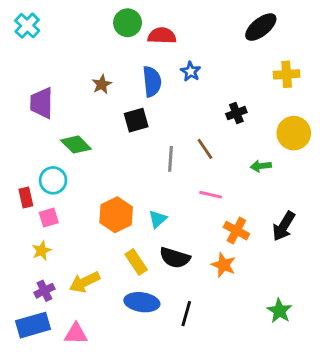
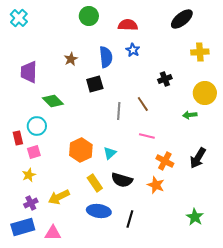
red semicircle: (162, 36) -> (128, 25), moved
green arrow: (261, 166) -> (190, 115), moved

